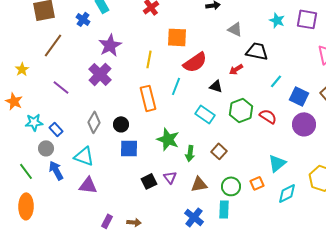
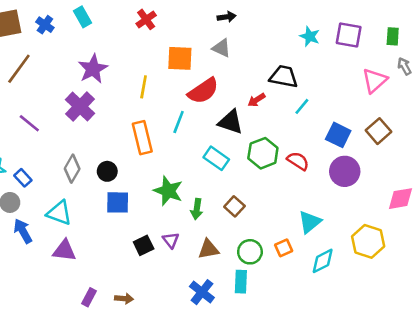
blue cross: (83, 19) -> (45, 25), moved
gray triangle: (235, 29) -> (221, 48), moved
cyan line: (276, 81) -> (302, 106), moved
black triangle: (216, 86) -> (231, 122), size x1.5

